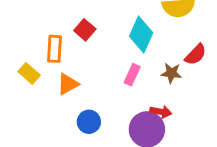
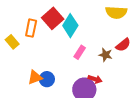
red square: (85, 30) -> (53, 18), size x1.5
cyan diamond: (141, 35) -> (70, 26), moved
orange triangle: (68, 84) -> (35, 77), moved

